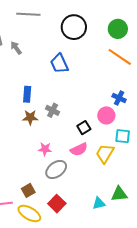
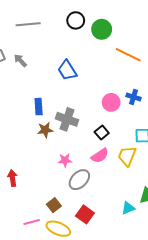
black circle: (74, 27) -> (76, 20), moved, size x0.7
green circle: (118, 29) -> (102, 29), moved
gray cross: (53, 110) -> (67, 119), size x1.5
pink circle: (106, 115) -> (111, 102), moved

